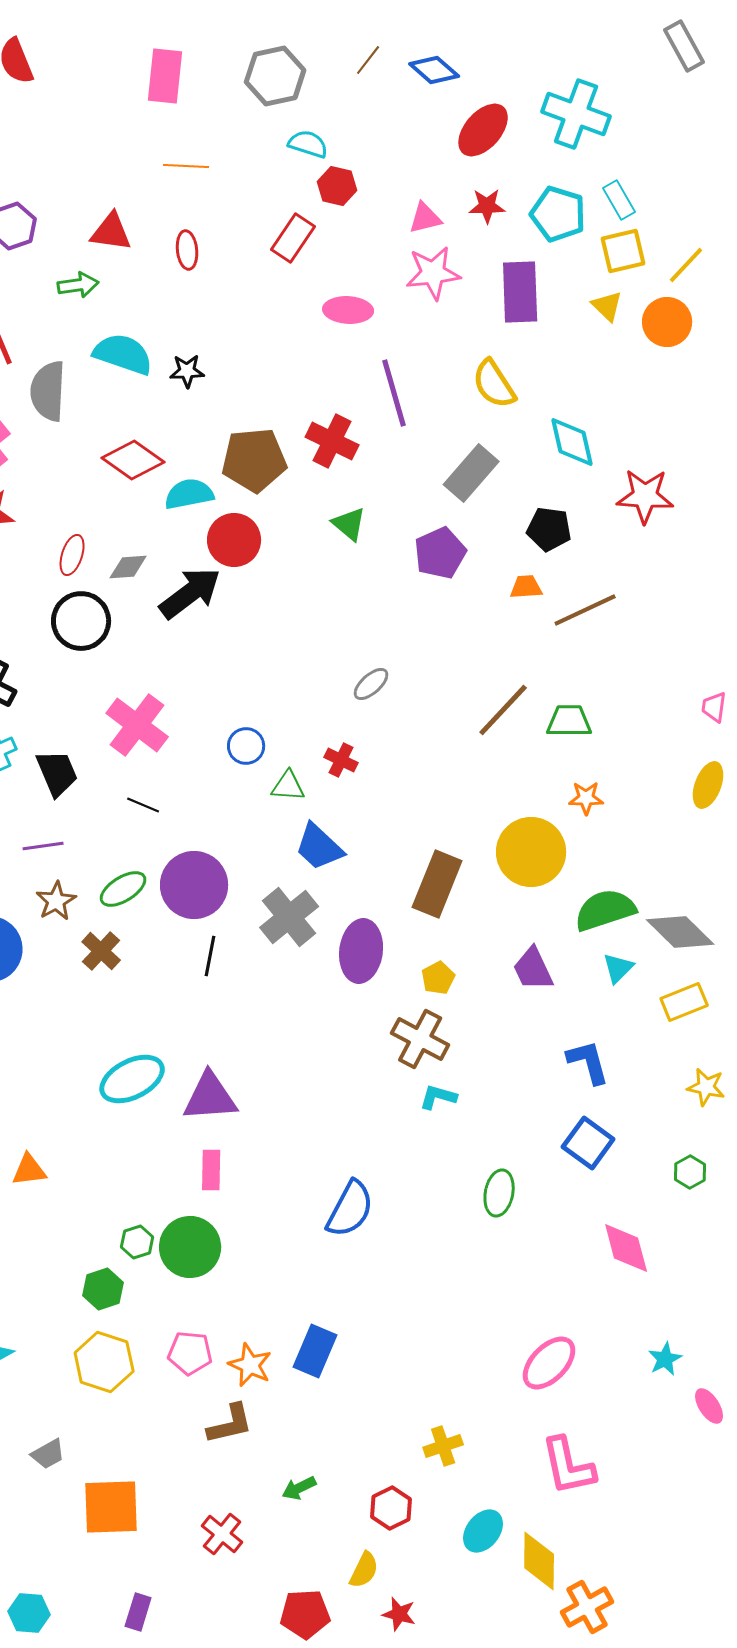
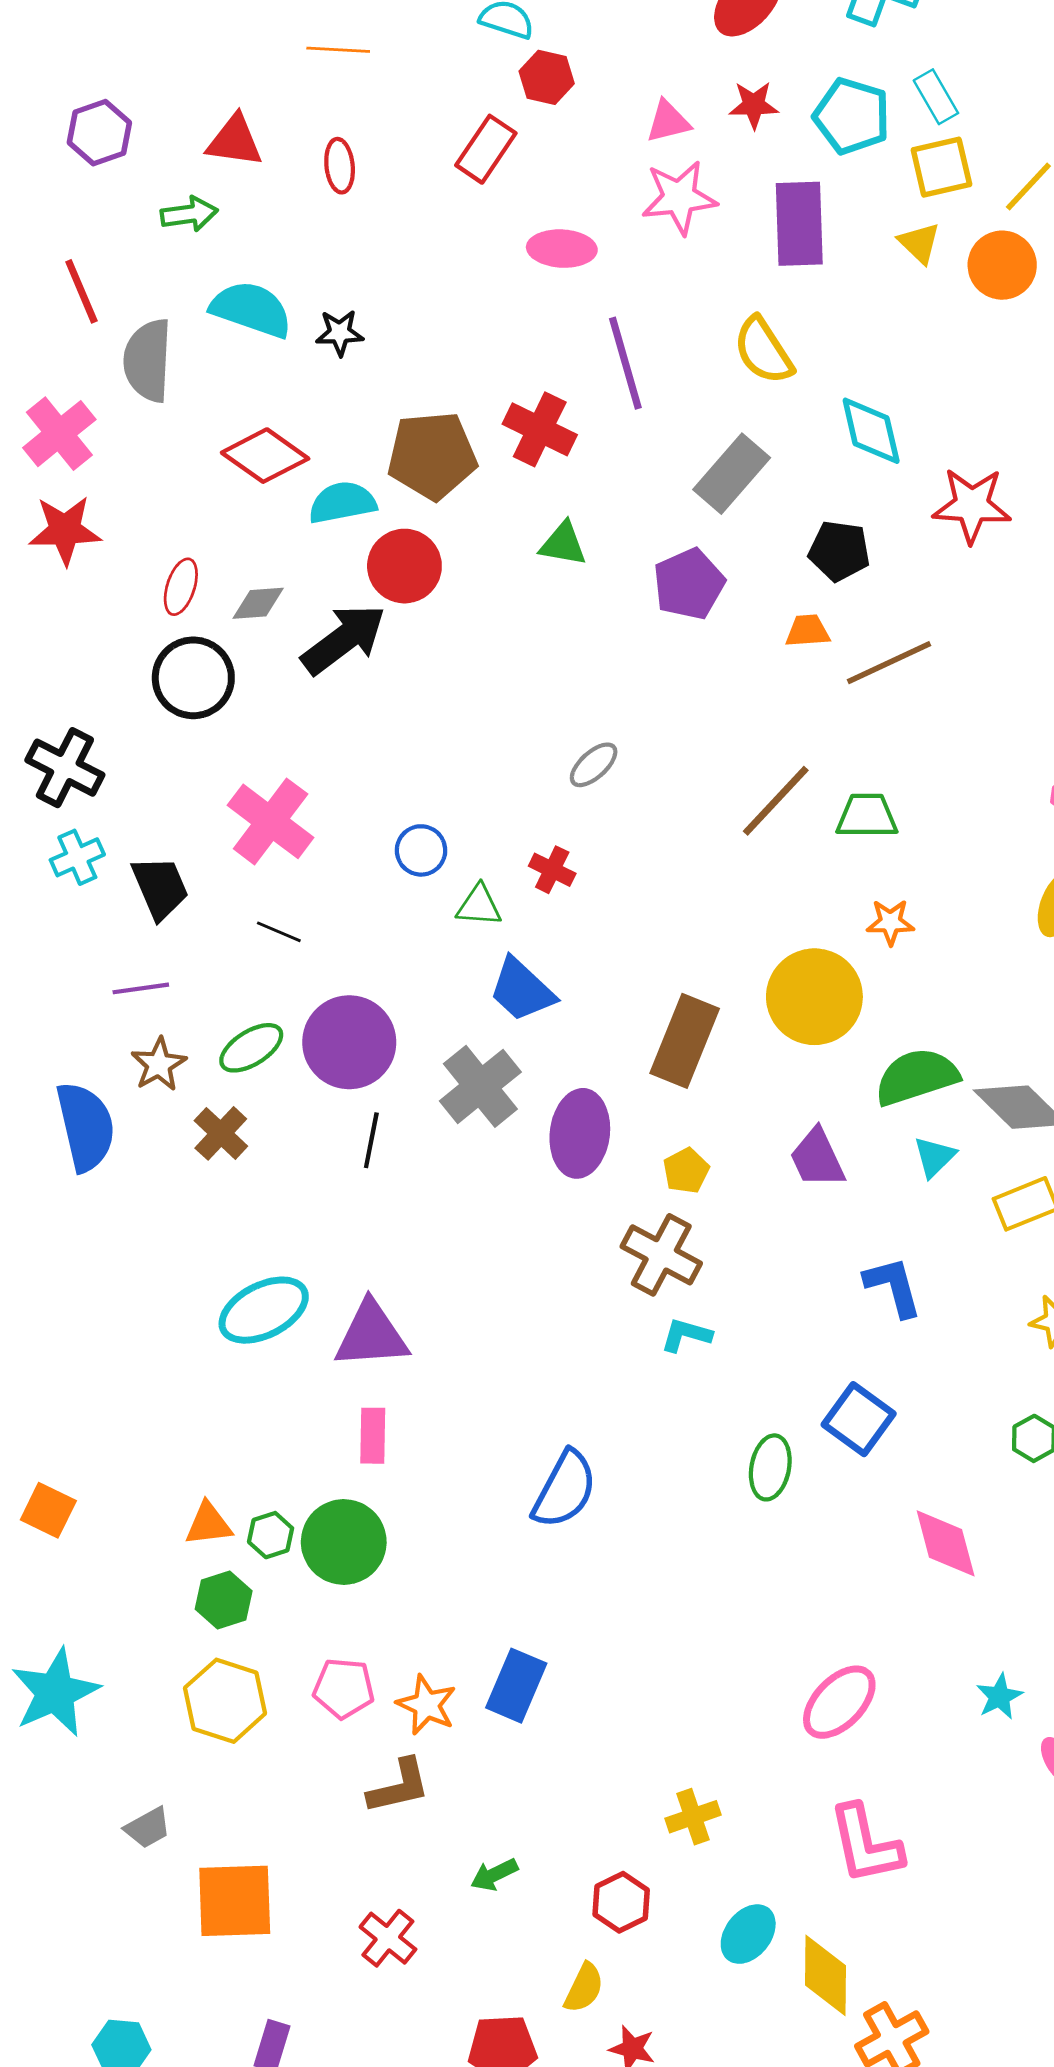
green triangle: (349, 524) -> (563, 544), turned -30
blue square: (588, 1143) -> (859, 1419), moved
orange triangle: (29, 1170) -> (208, 1524), moved

